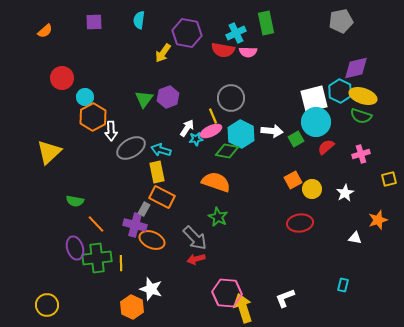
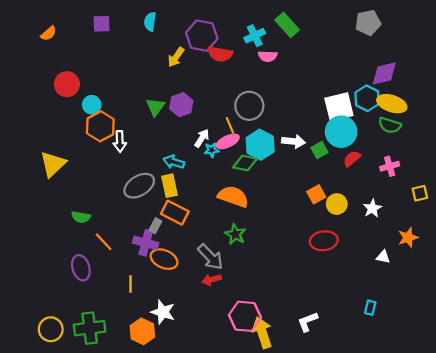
green rectangle: (266, 23) -> (287, 25), turned -30
red semicircle: (223, 50) -> (220, 54), moved
gray ellipse: (131, 148) -> (139, 186), moved
green cross: (97, 258) -> (90, 328), moved

